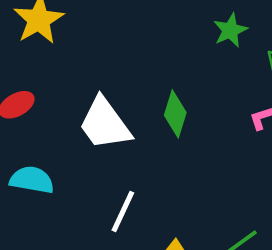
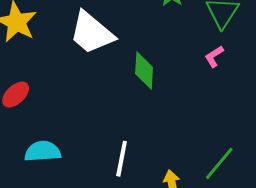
white trapezoid: (105, 124) -> (92, 33), moved

